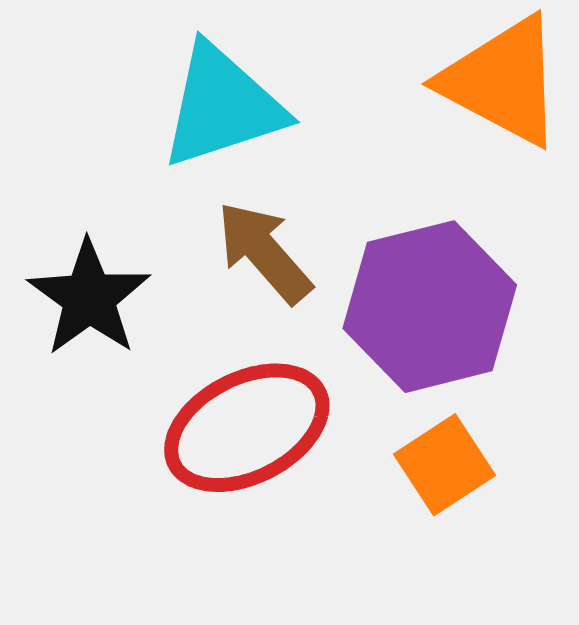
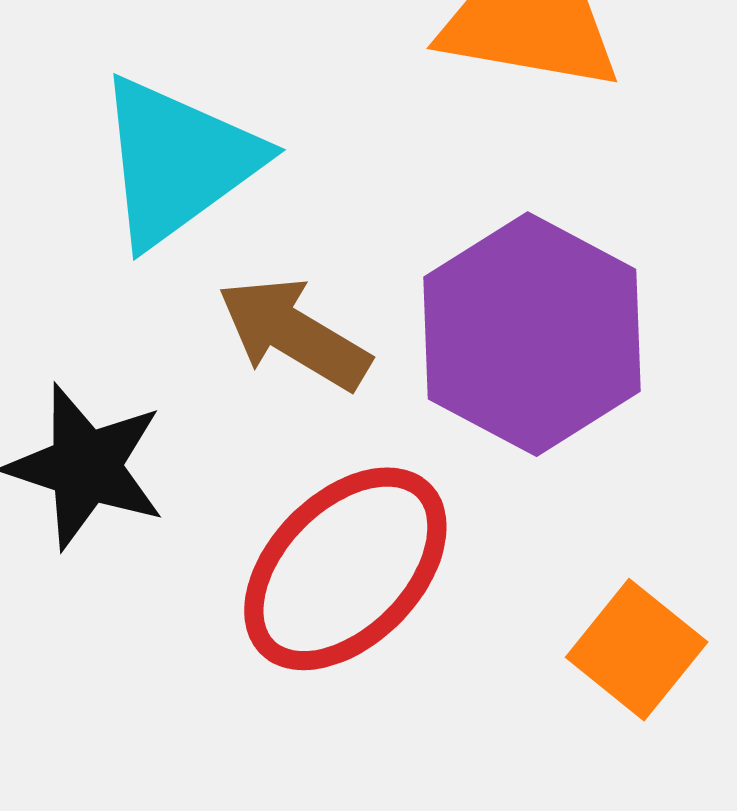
orange square: (444, 465) -> (637, 650), moved

